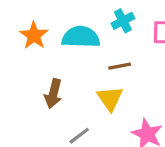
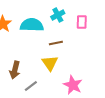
brown arrow: (53, 94) -> (15, 70), moved

